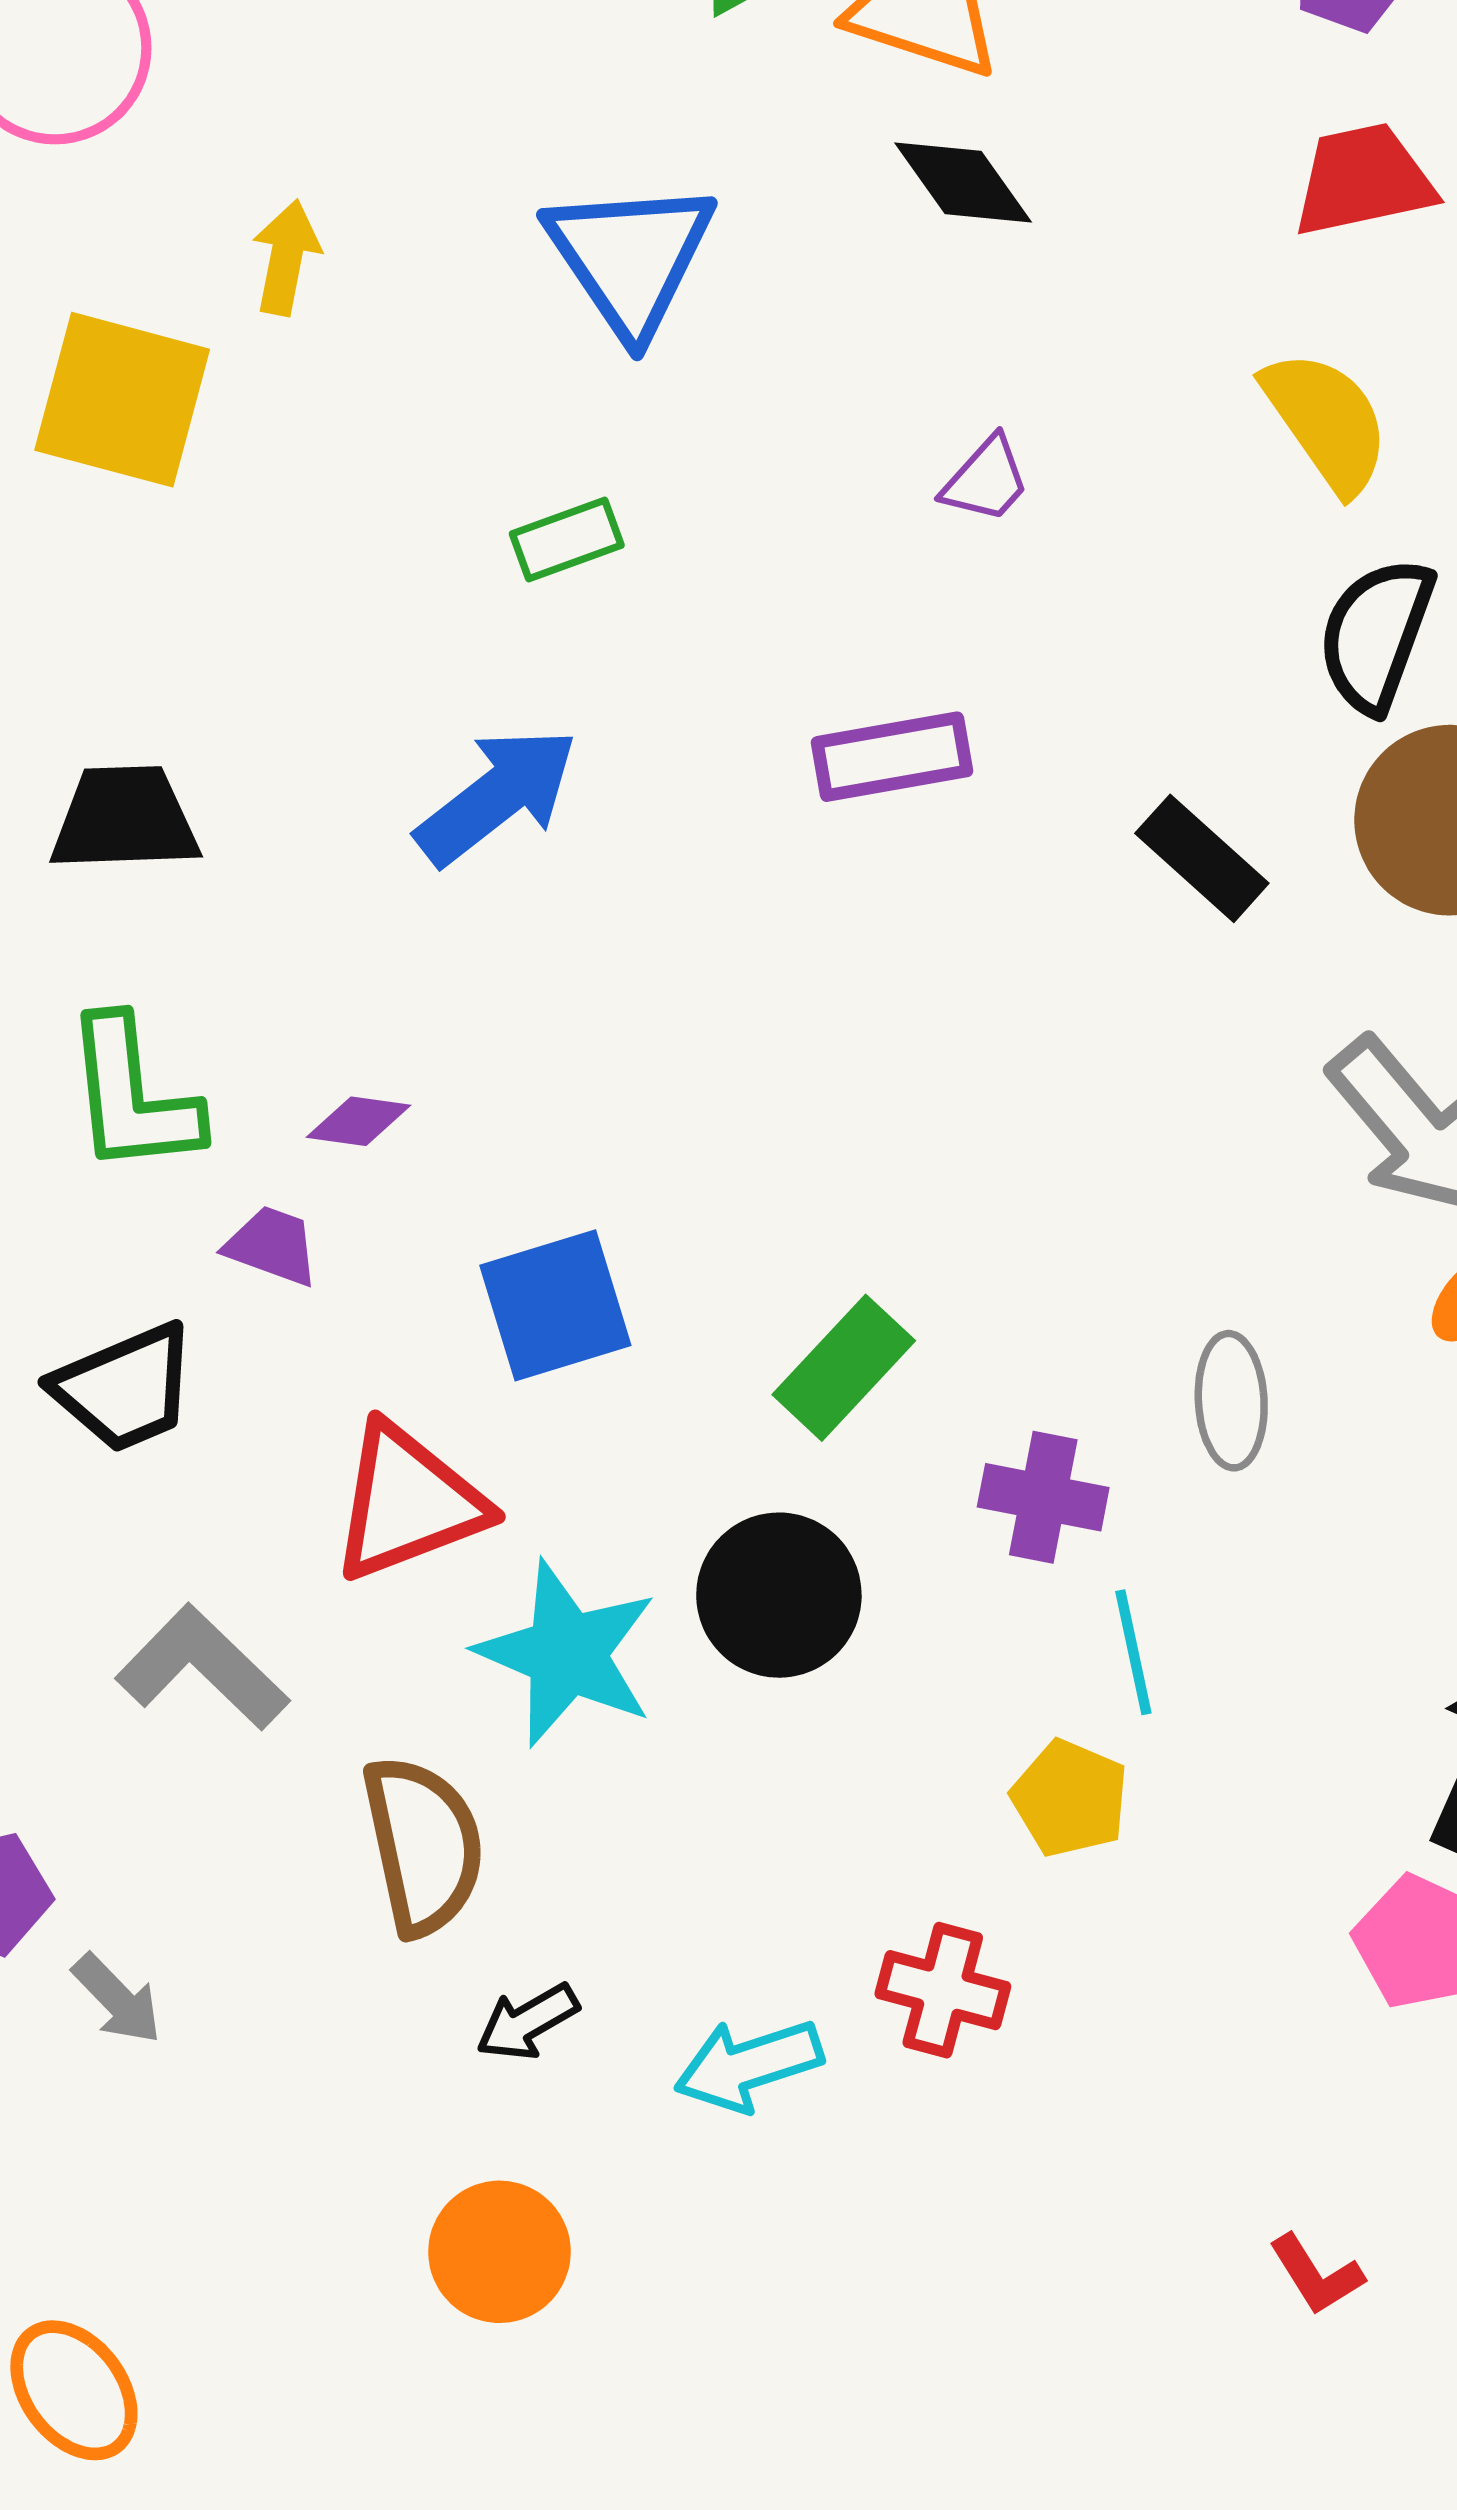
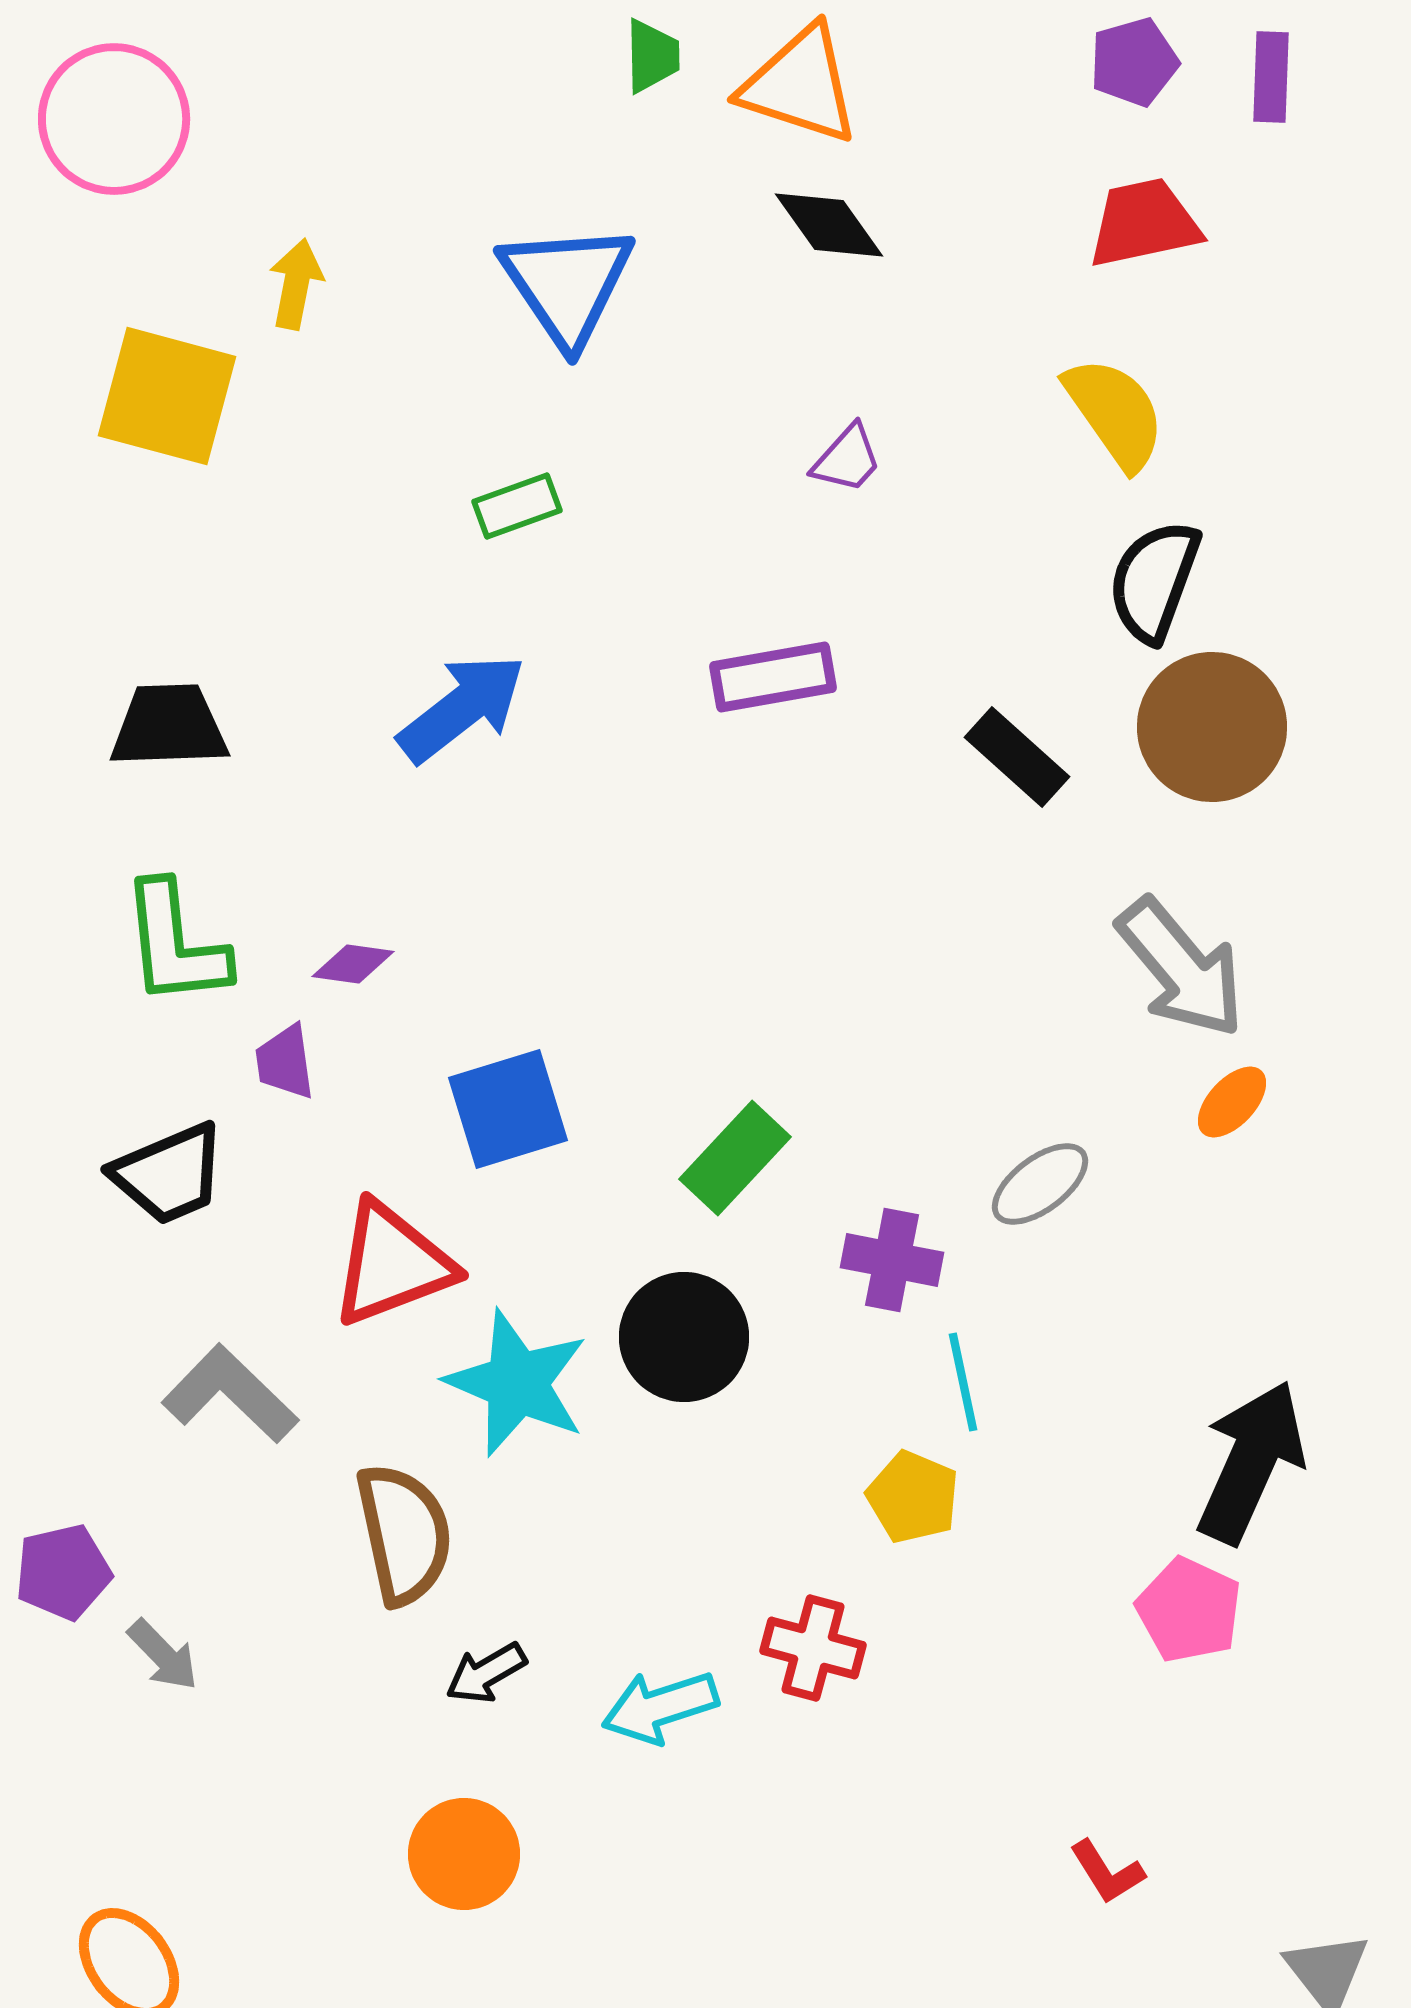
purple trapezoid: (272, 1246) -> (285, 1062), turned -118
gray ellipse: (1231, 1401) -> (1040, 1184), turned 56

